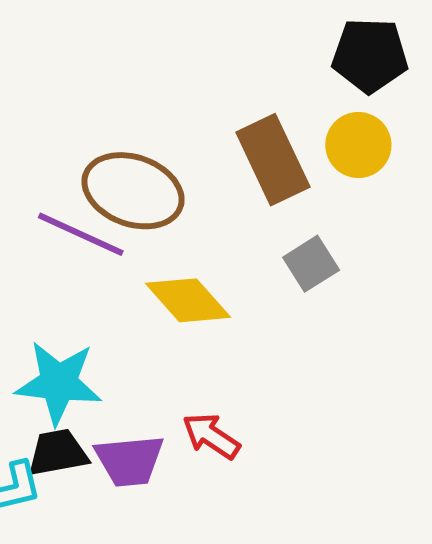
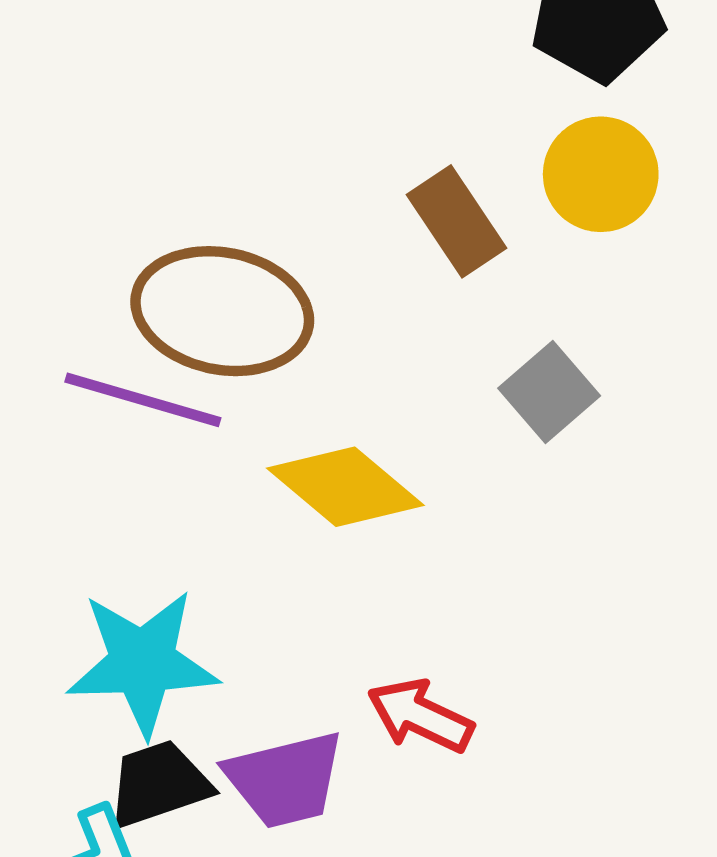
brown rectangle: (273, 160) -> (457, 221), size x0.7

